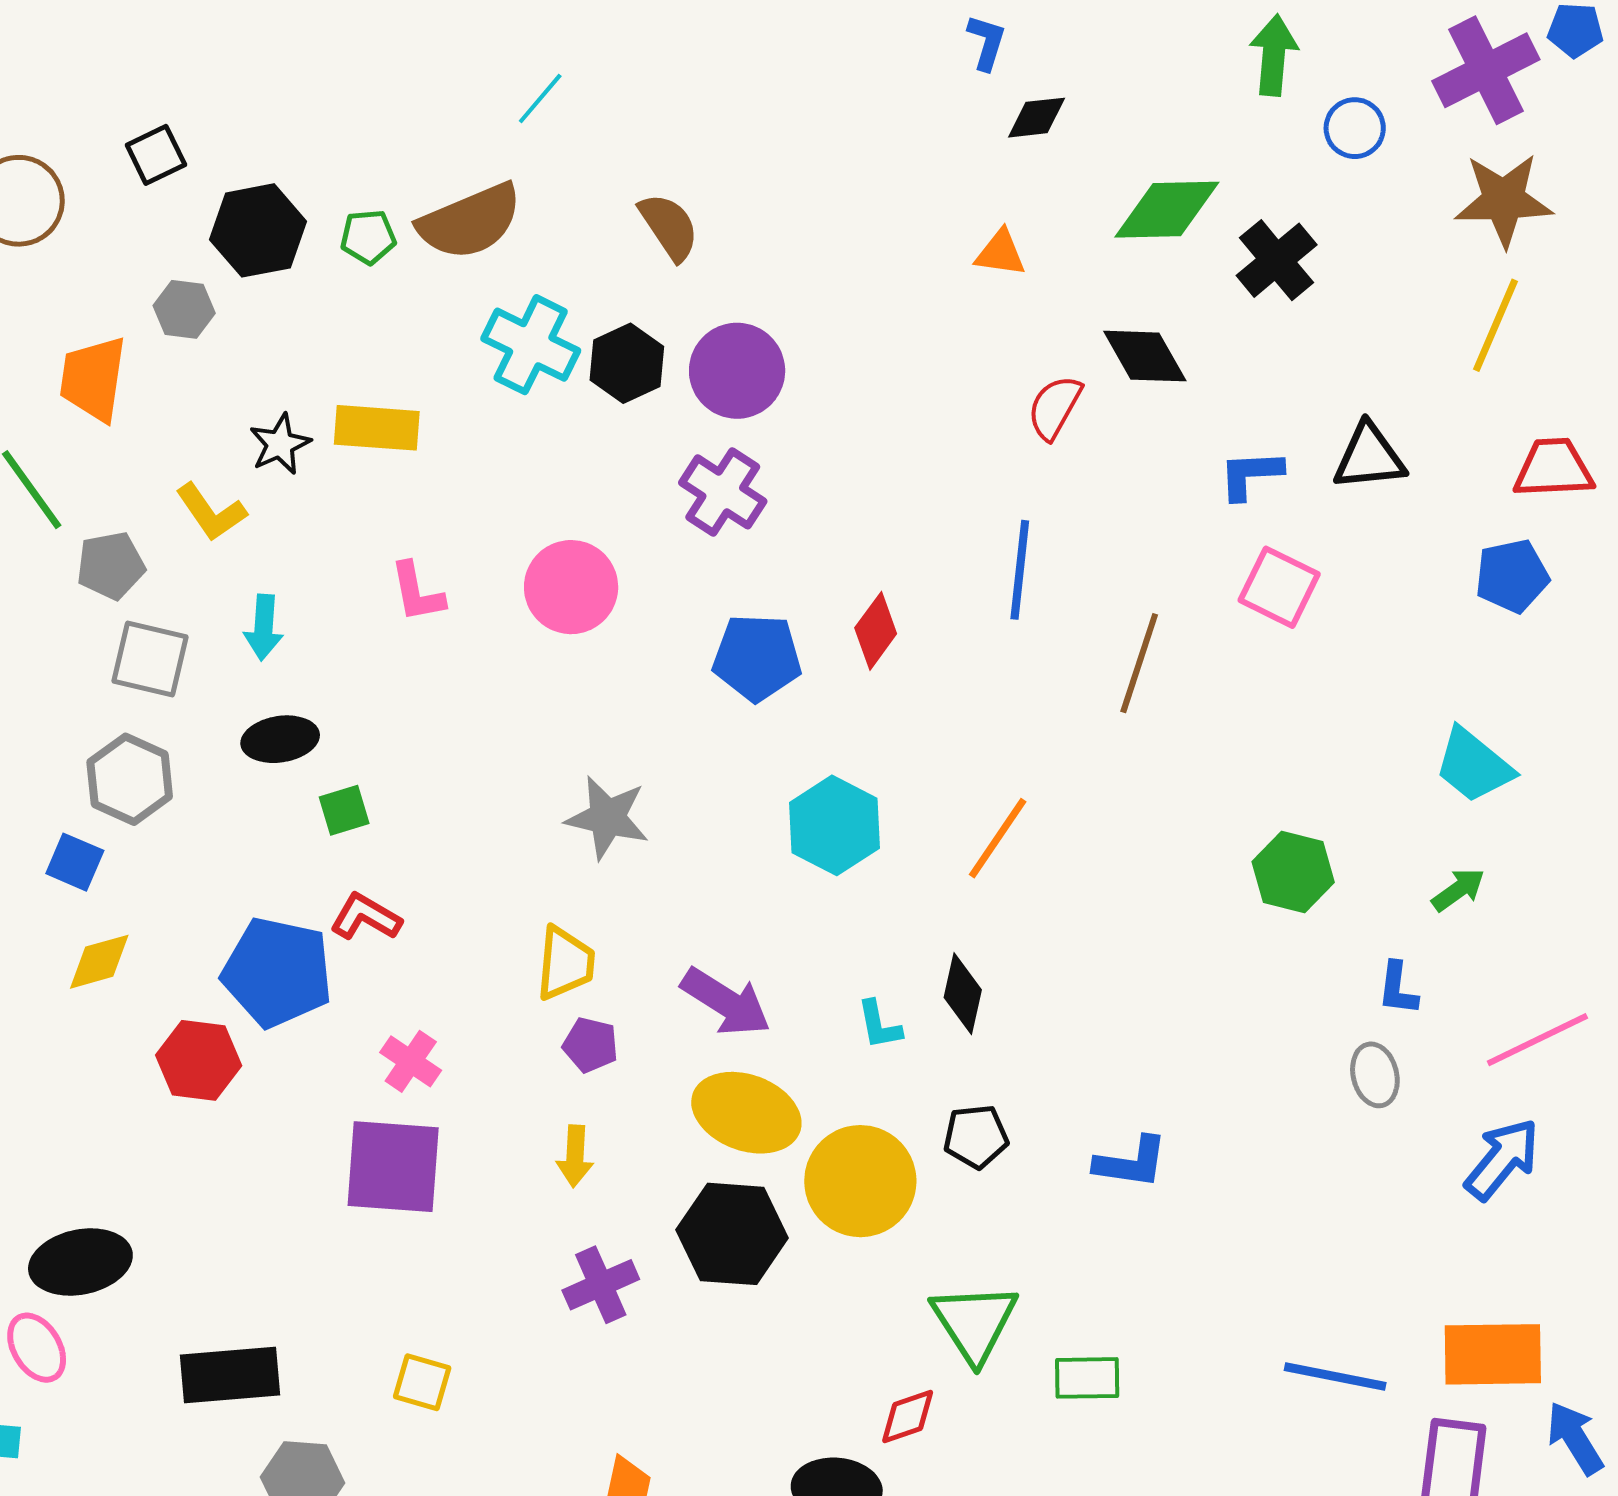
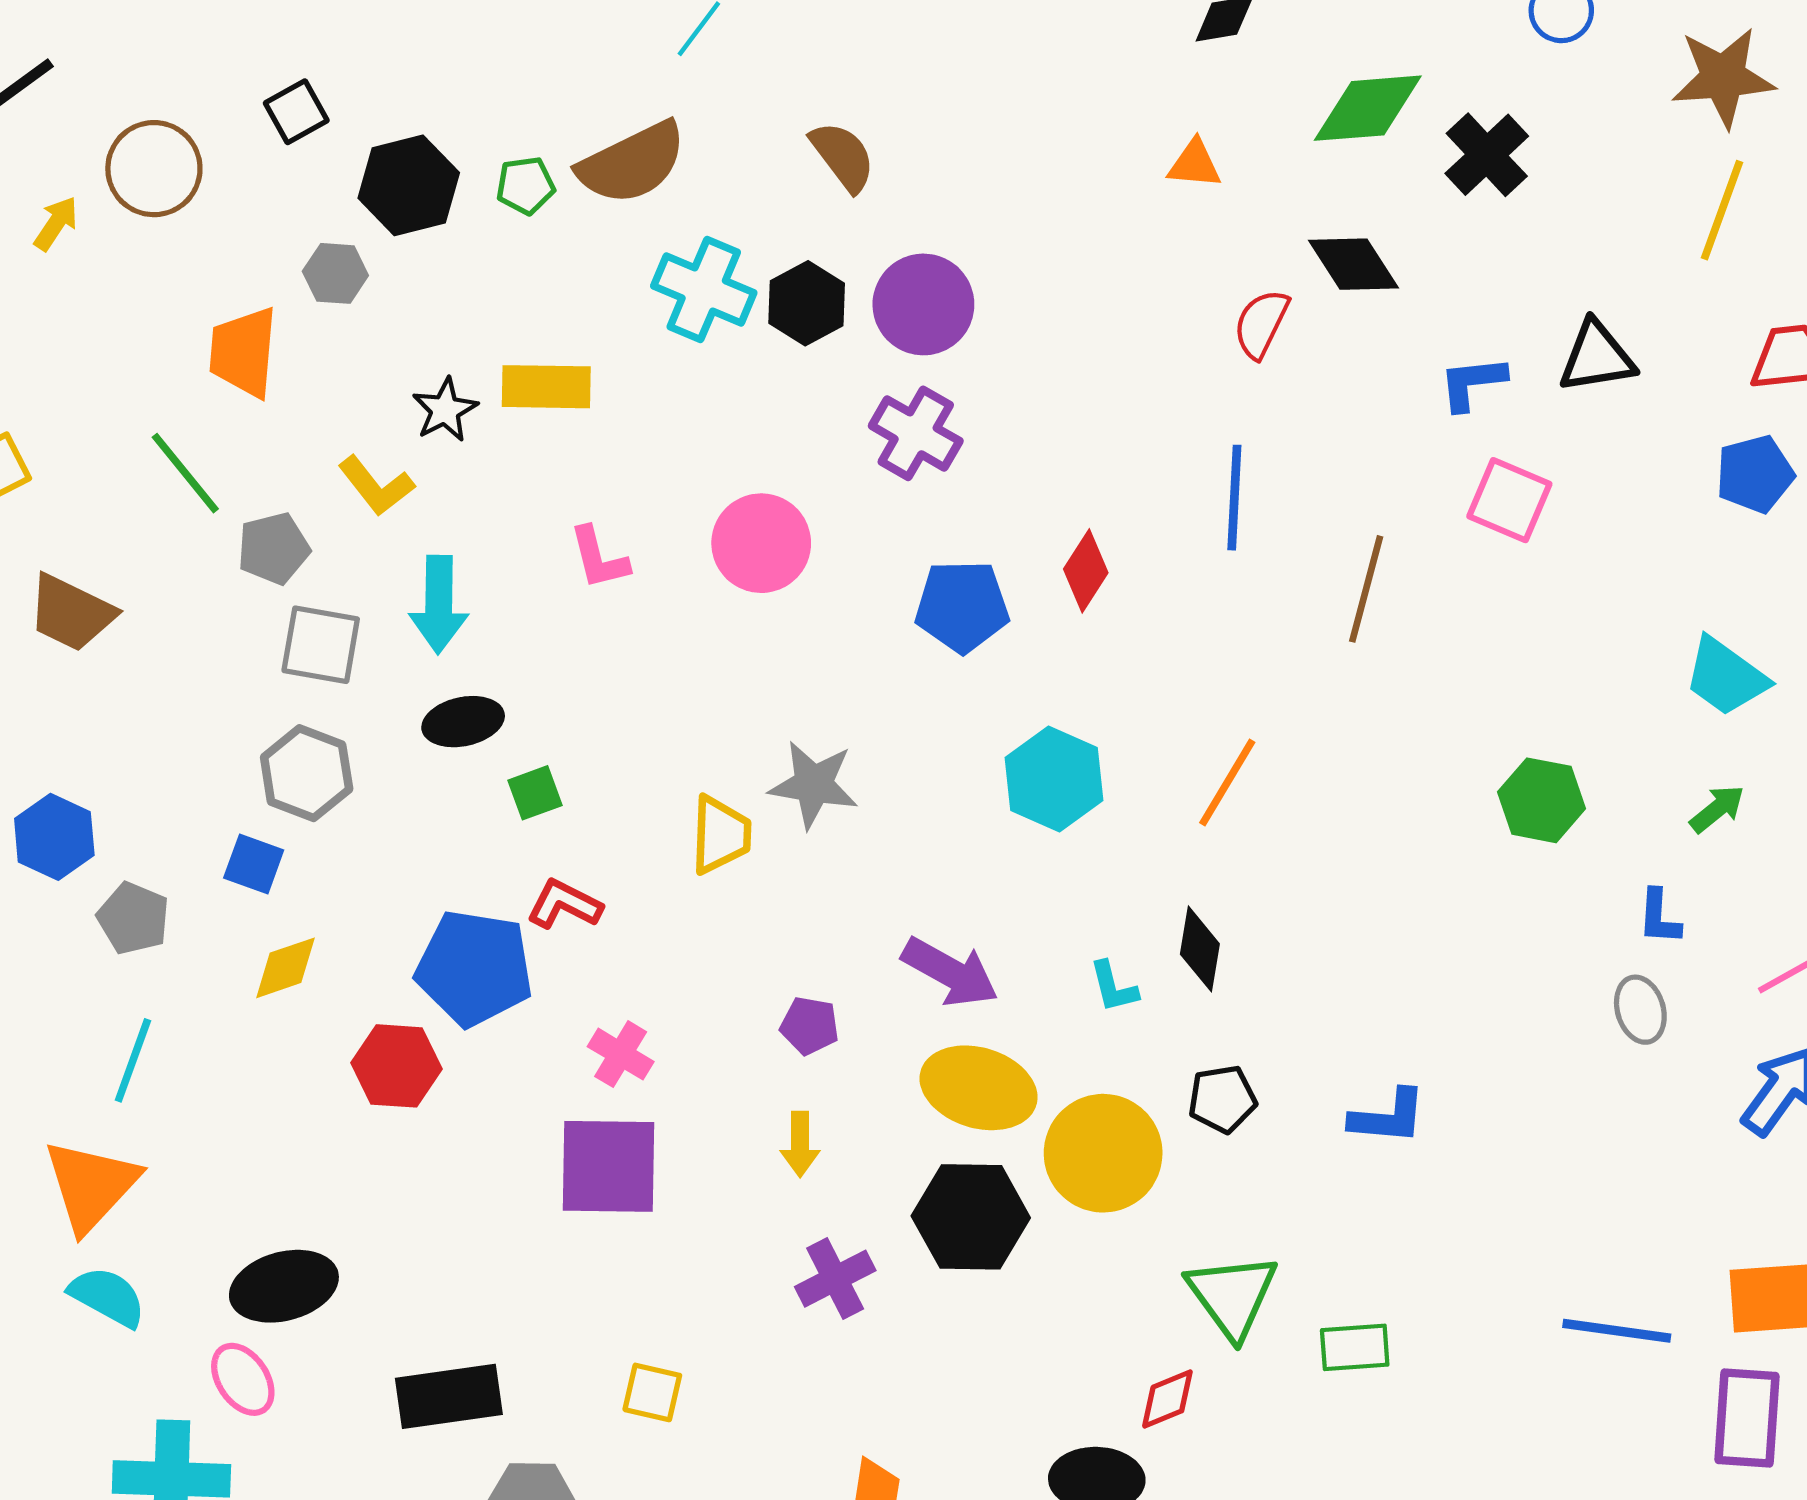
cyan arrow: (264, 627) -> (439, 604), size x1.4
yellow trapezoid: (565, 963) -> (721, 835), moved

